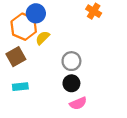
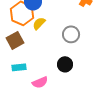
gray circle: (71, 61) -> (71, 34), moved
pink semicircle: (78, 103) -> (40, 82), moved

